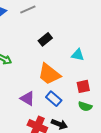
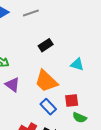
red square: (83, 86) -> (72, 100), moved
purple triangle: (27, 98) -> (12, 85), moved

